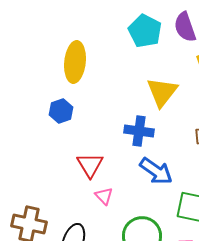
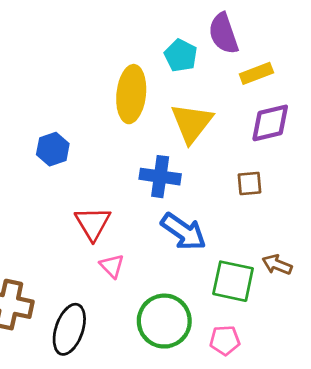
cyan pentagon: (145, 31) -> (181, 56), moved, size x0.7
yellow ellipse: (75, 62) -> (131, 94), moved

